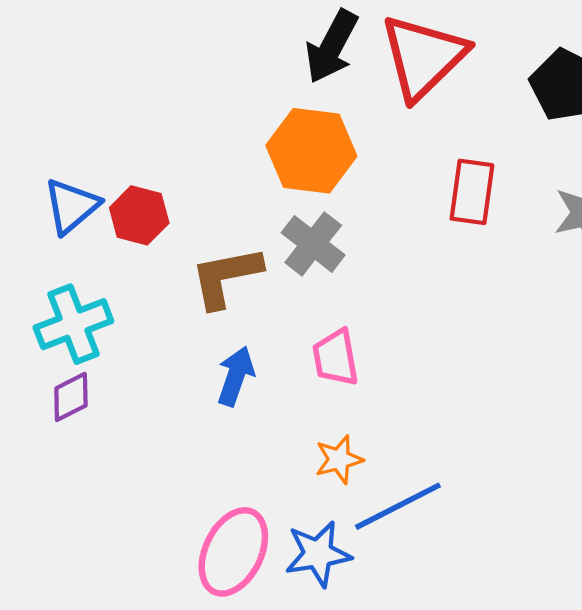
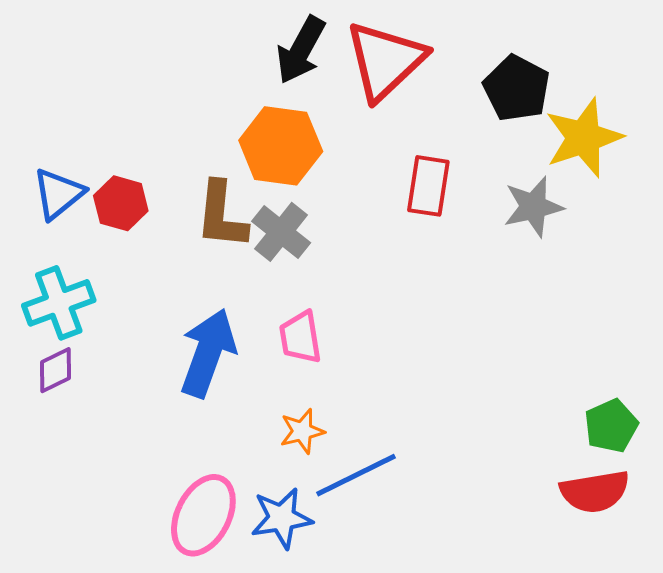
brown L-shape: (226, 277) -> (221, 215), moved, turned -74
blue arrow: (236, 376) -> (208, 353), size x1.6

